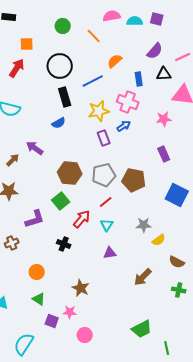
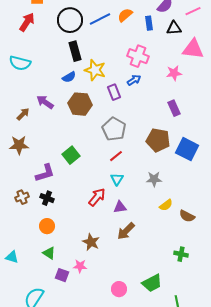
blue rectangle: (139, 79) -> (149, 23), moved
blue line: (93, 81) -> (100, 19), moved
yellow star: (99, 111) -> (95, 70), moved, turned 30
brown hexagon: (70, 173) -> (80, 104), moved
gray pentagon: (104, 175) -> (114, 129), turned -30
brown pentagon: (134, 180) -> (158, 140), moved
red arrow: (82, 219) -> (97, 197), moved
yellow semicircle: (159, 240) -> (166, 205), moved
black cross: (64, 244) -> (47, 198), moved
brown arrow: (143, 277) -> (126, 231), moved
green cross: (179, 290) -> (181, 254), moved
pink circle: (85, 335) -> (119, 289), moved

